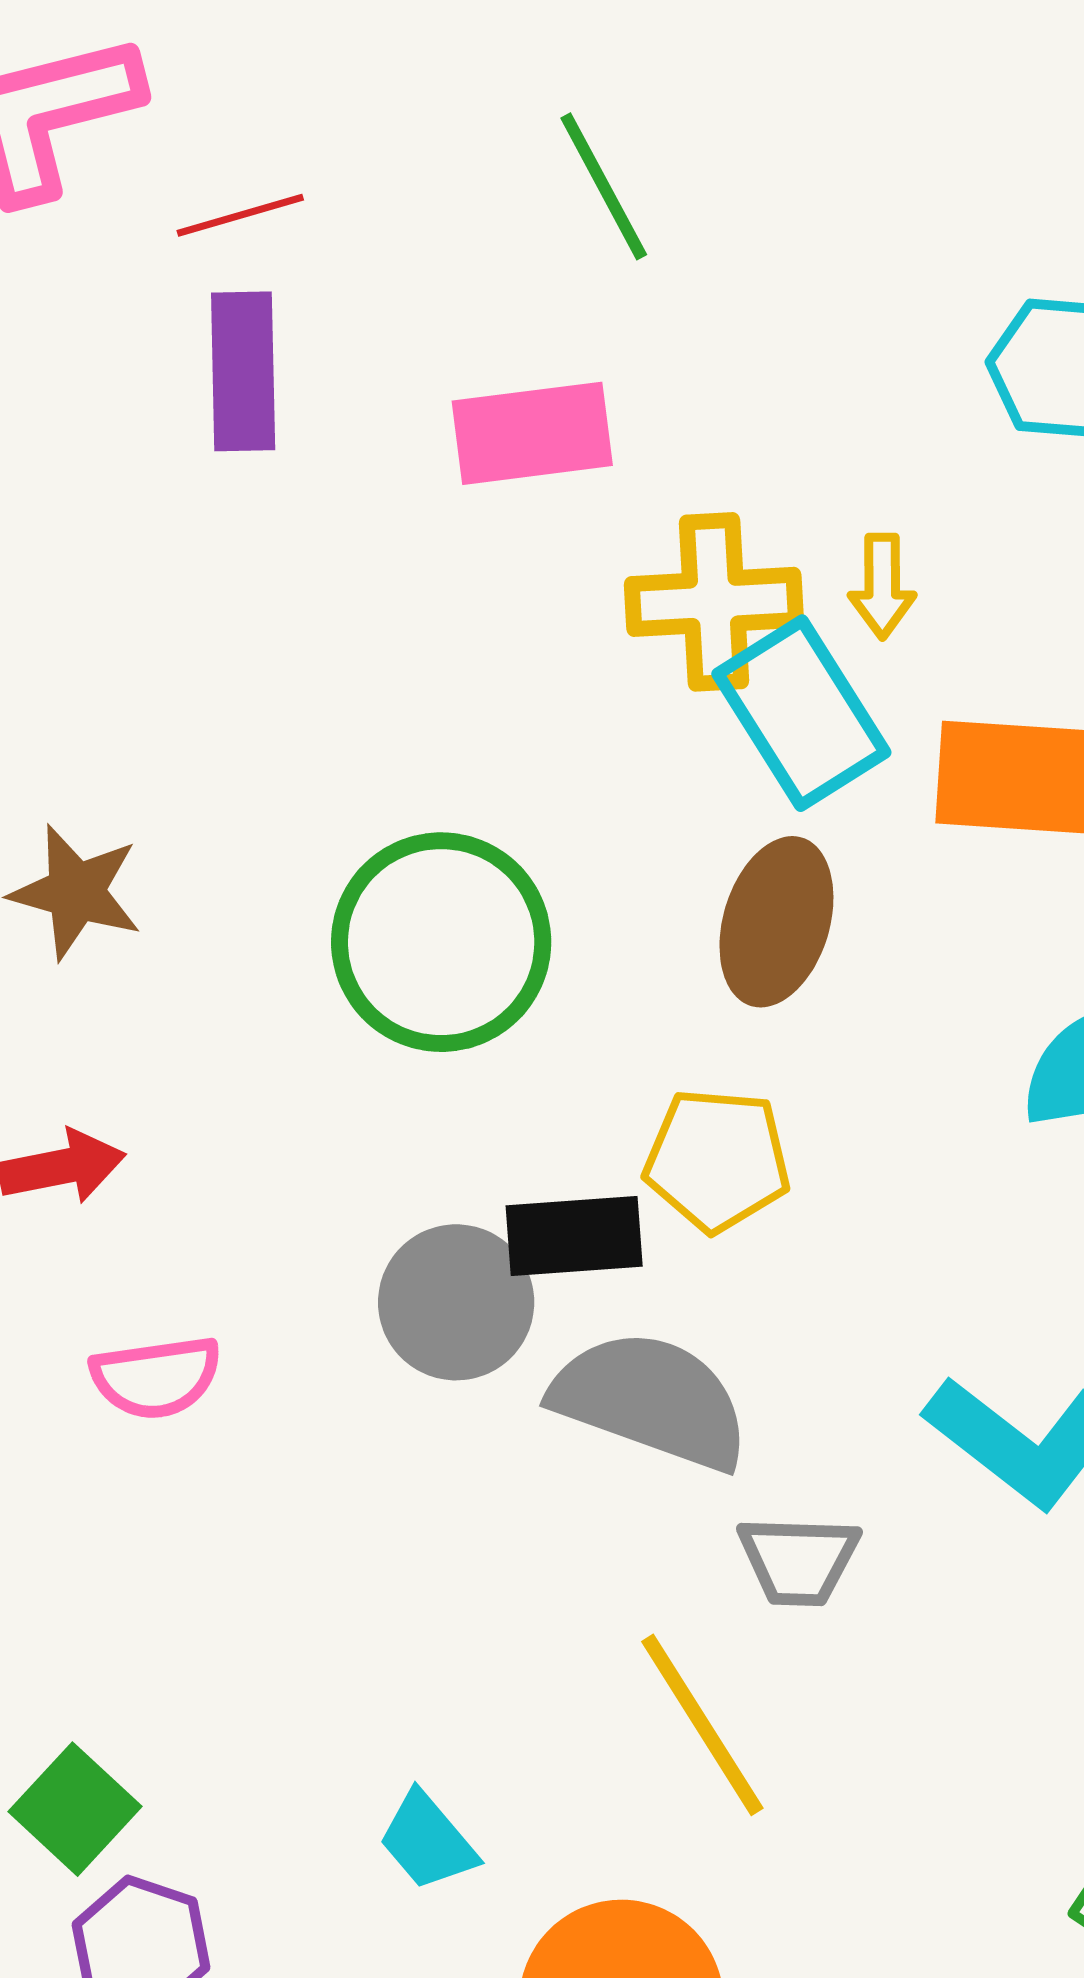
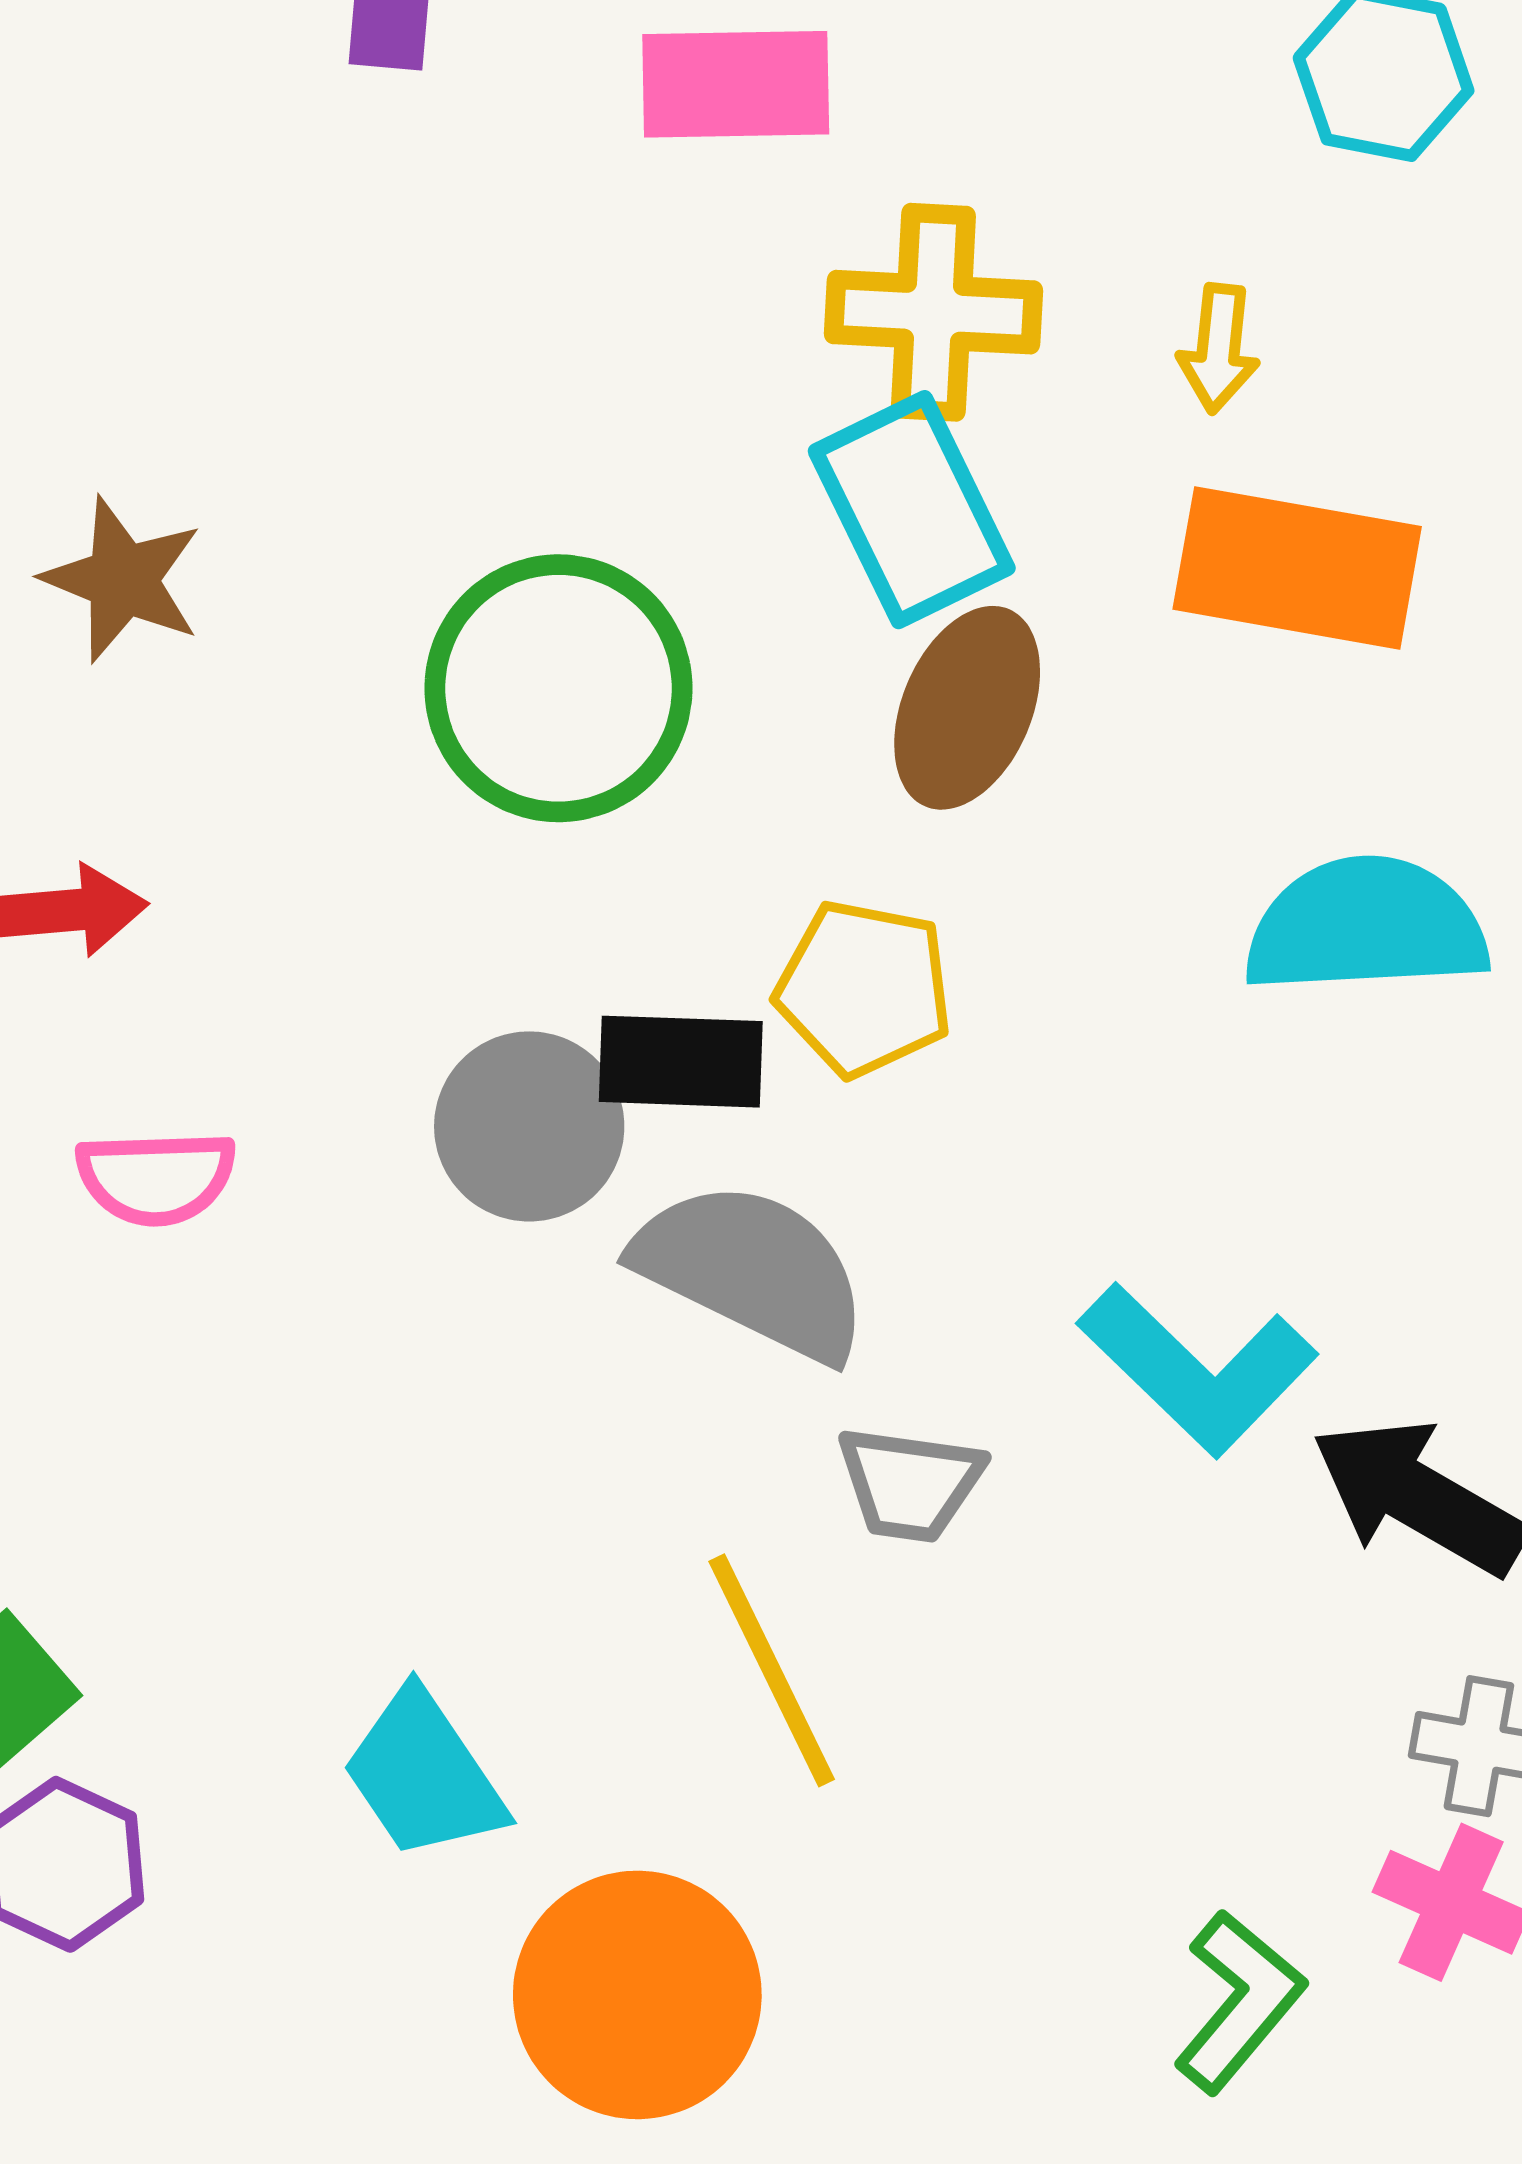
yellow arrow: (882, 586) -> (1219, 348), moved
cyan rectangle: (801, 713) -> (912, 510), moved
cyan trapezoid: (428, 1841) -> (424, 1775), size x1.4

